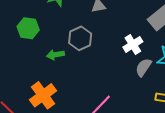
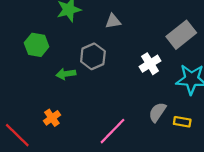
gray semicircle: (143, 67) -> (157, 112), moved
orange cross: (43, 95) -> (52, 118), size x0.6

